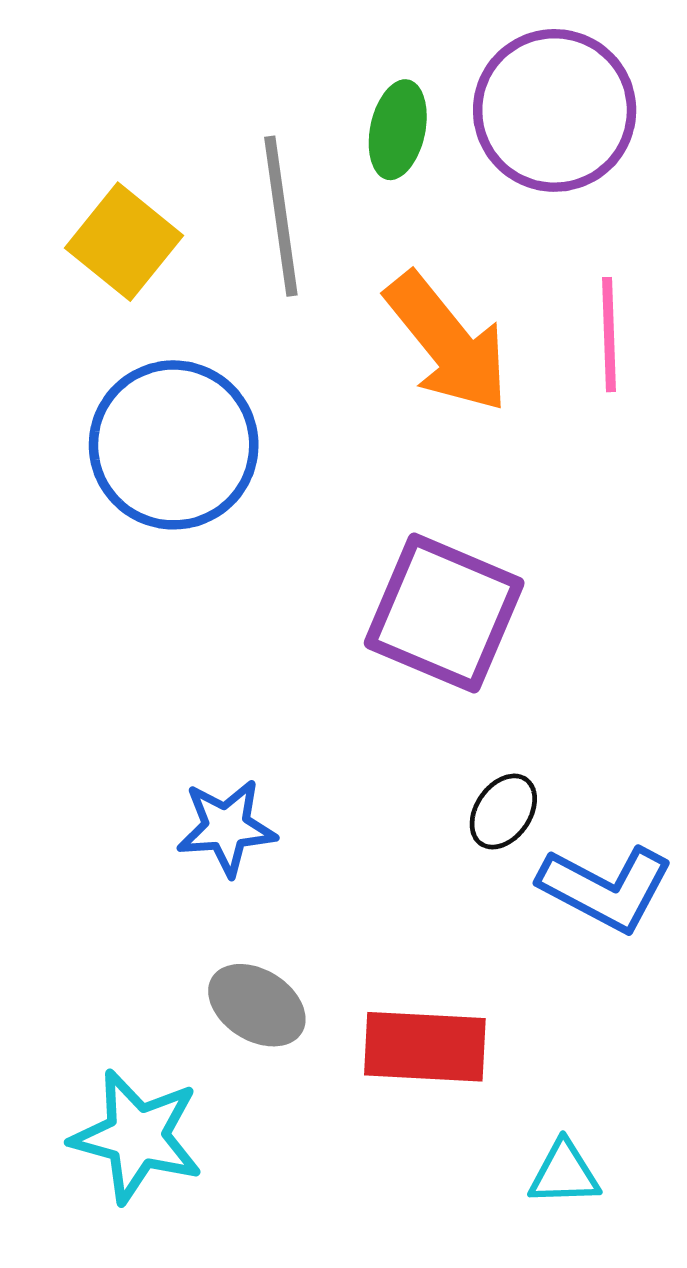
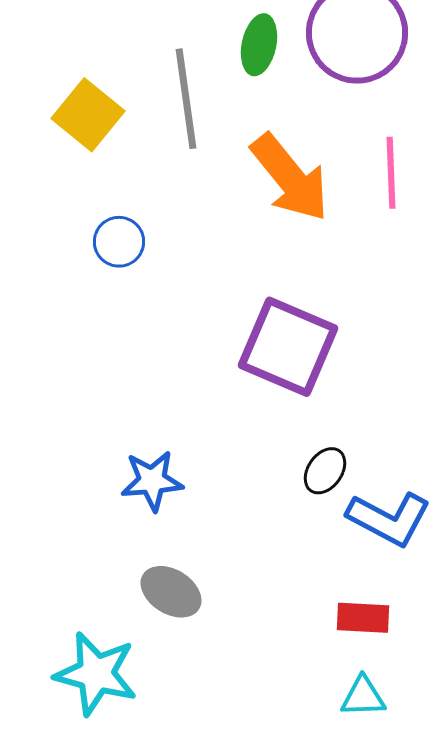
blue circle: (174, 445) -> (119, 242), size x0.5
red rectangle: (425, 1047) -> (363, 618), moved, size x0.7

